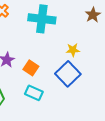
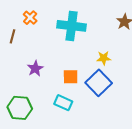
orange square: (31, 68) -> (71, 77), moved, turned -35

